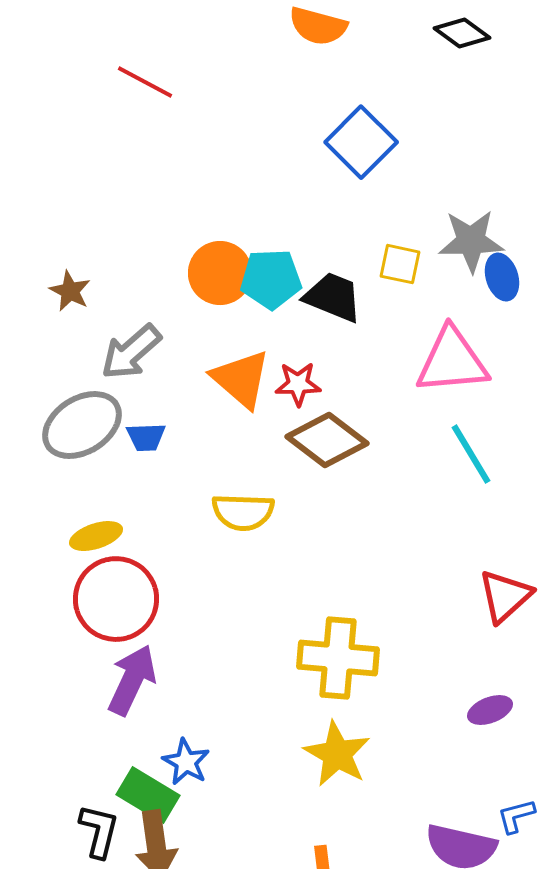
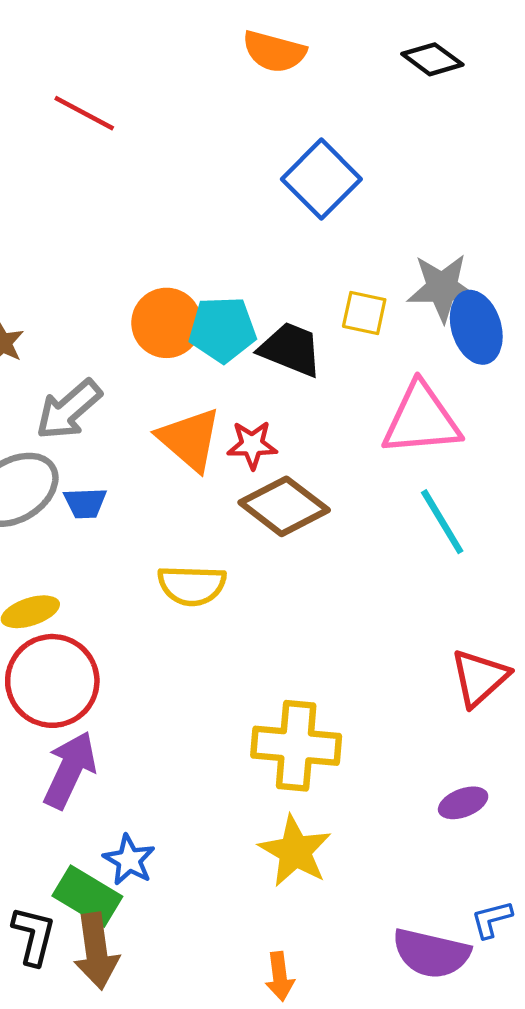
blue ellipse: (502, 277) -> (476, 327), size x1.4

